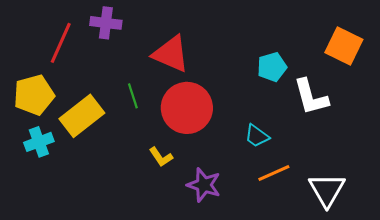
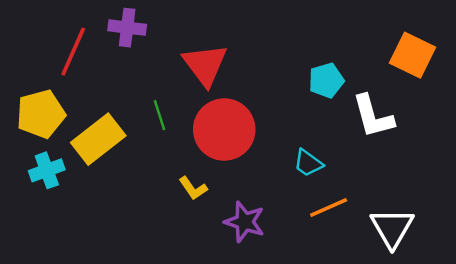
red triangle: (171, 54) -> (205, 65), turned 30

